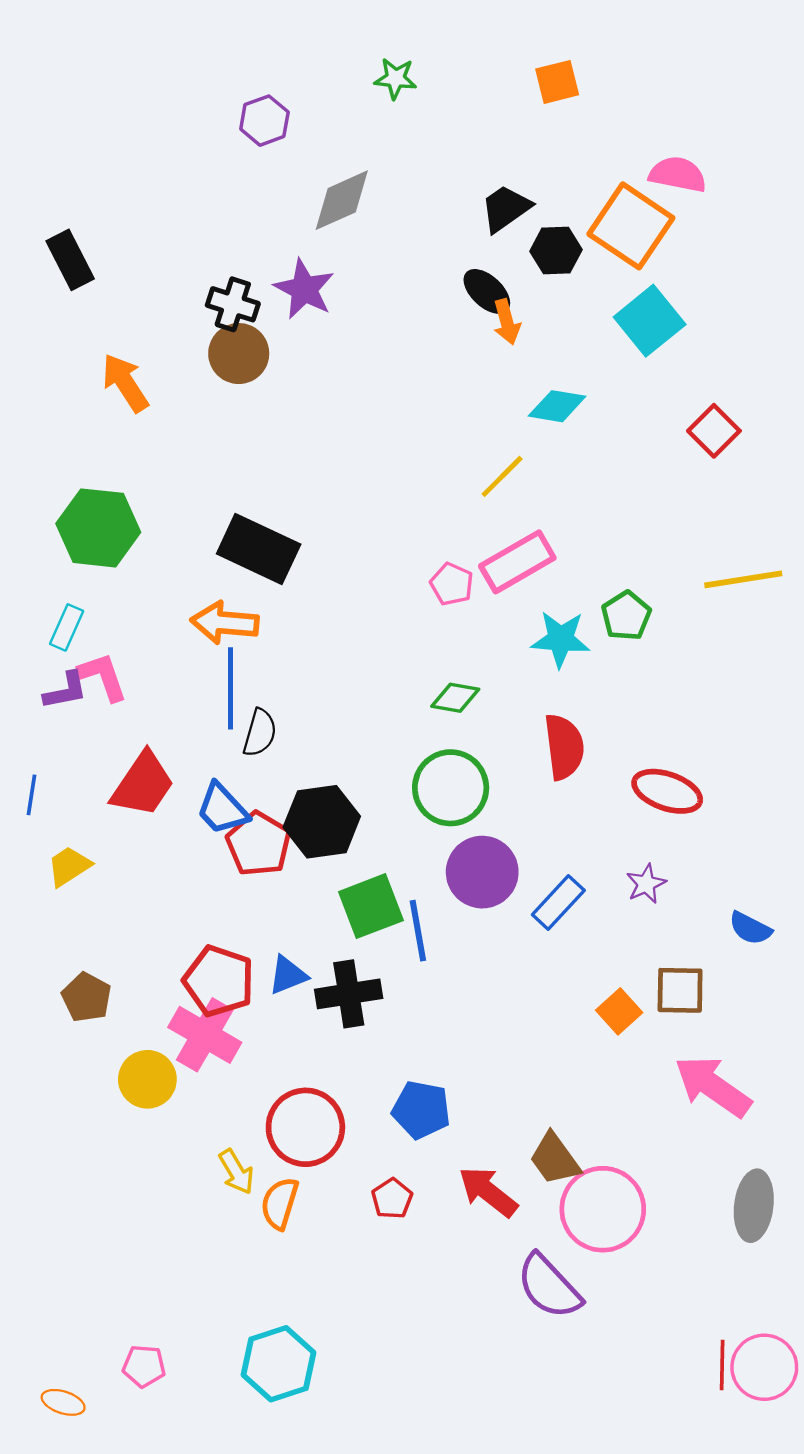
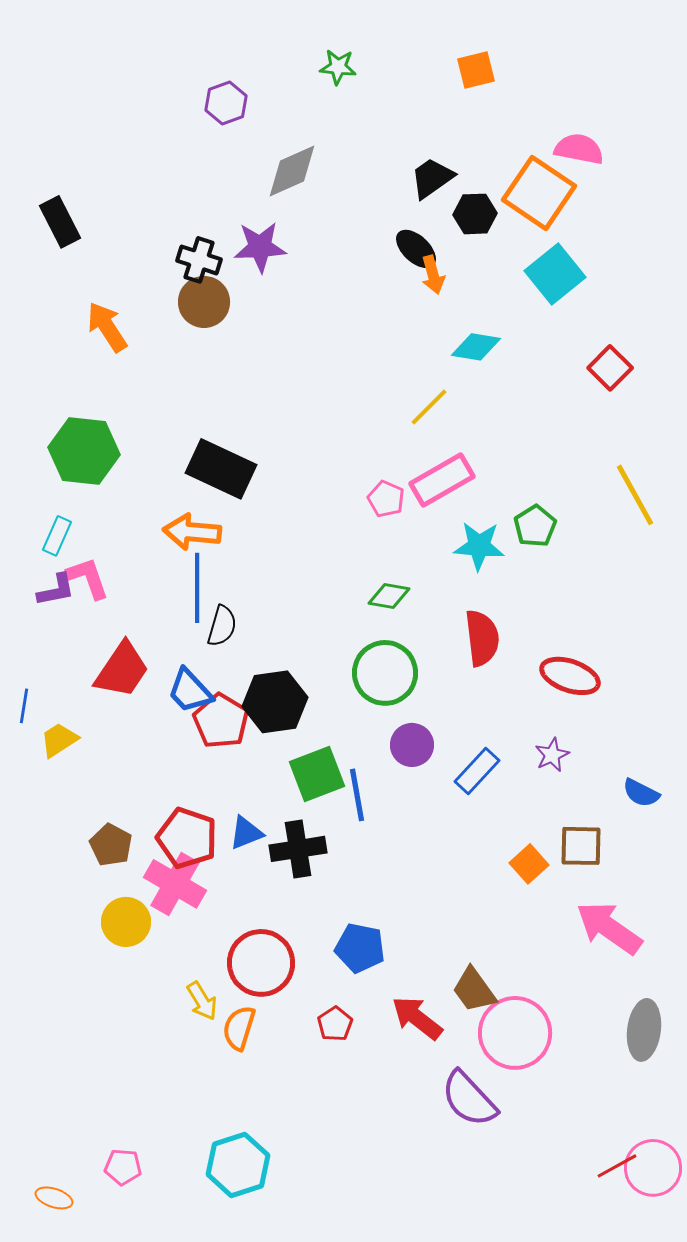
purple star: (304, 289) -> (260, 247), turned -30
yellow line: (743, 579) -> (635, 495), turned 70
blue line: (32, 795) -> (24, 706), moved
purple circle: (482, 872) -> (412, 745), size x0.7
brown pentagon: (87, 997) -> (111, 845), moved
red line: (722, 1365) -> (617, 1166), turned 60

